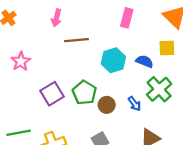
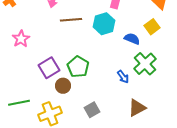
yellow square: (167, 48) -> (152, 27), turned -35
cyan hexagon: (113, 60) -> (104, 24), moved
brown circle: (107, 105) -> (63, 86), moved

